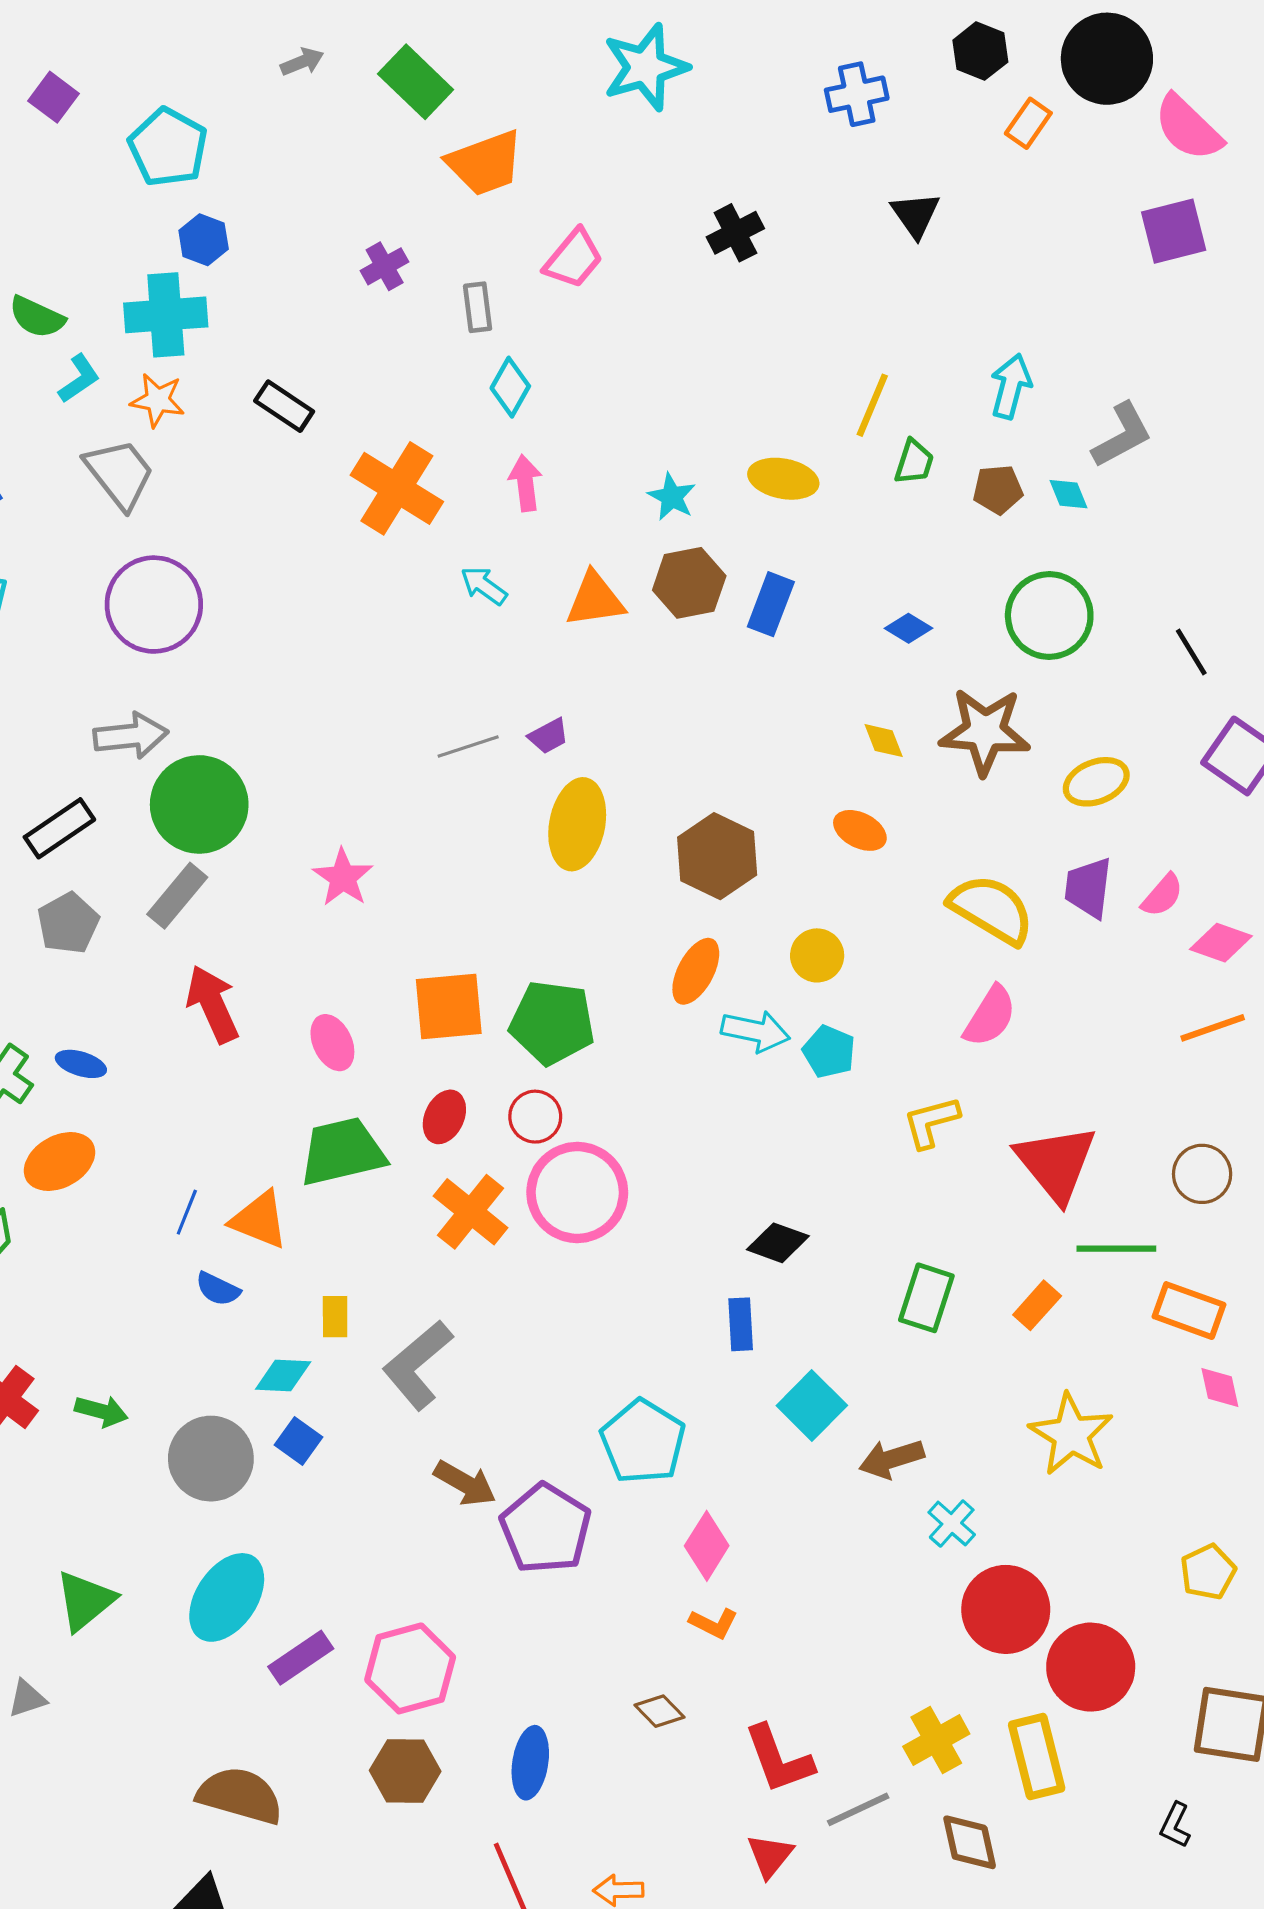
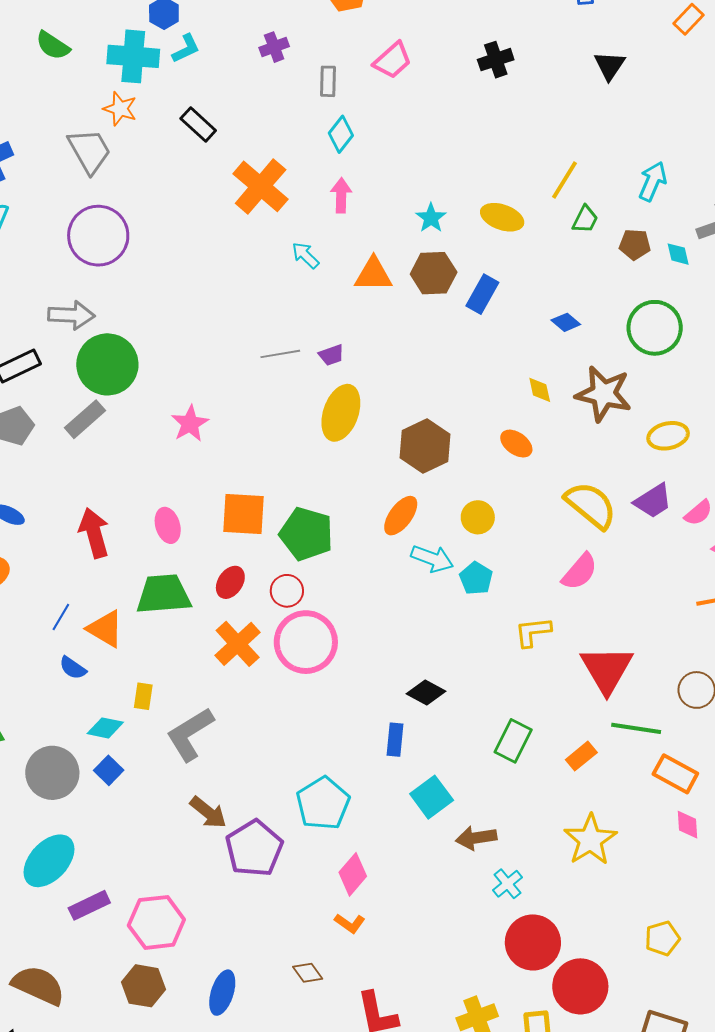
cyan L-shape: (79, 379) -> (186, 49), moved
purple trapezoid: (1088, 888) -> (653, 501), turned -138
red arrow: (213, 1004) -> (94, 533), moved

